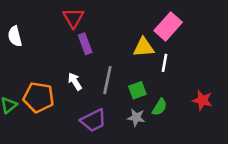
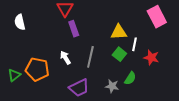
pink rectangle: (168, 26) -> (157, 17), moved, turned -70
green square: (137, 90) -> (119, 54), moved, turned -32
red star: (202, 100) -> (151, 58), moved

